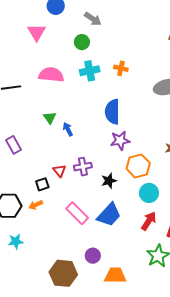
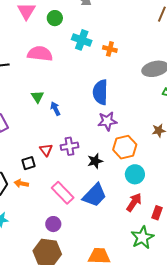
green circle: (82, 42) -> (55, 18), moved
cyan cross: (90, 71) -> (82, 40), moved, turned 30
orange arrow: (36, 205) -> (21, 183), turned 32
purple circle: (93, 256) -> (53, 224), moved

